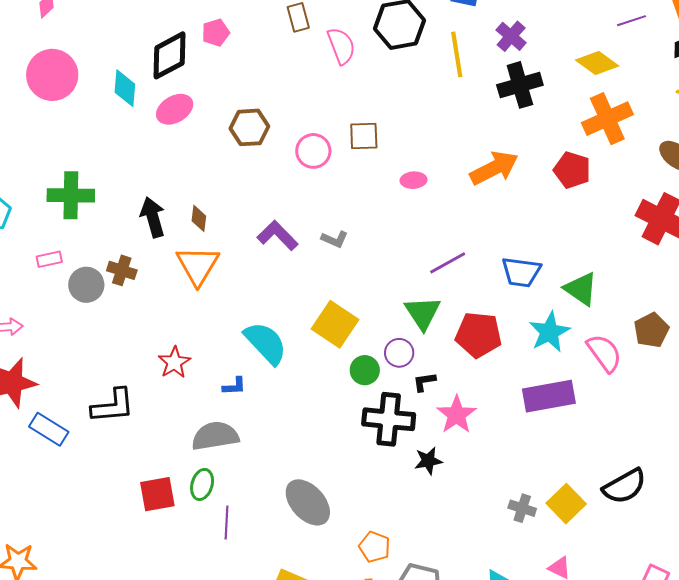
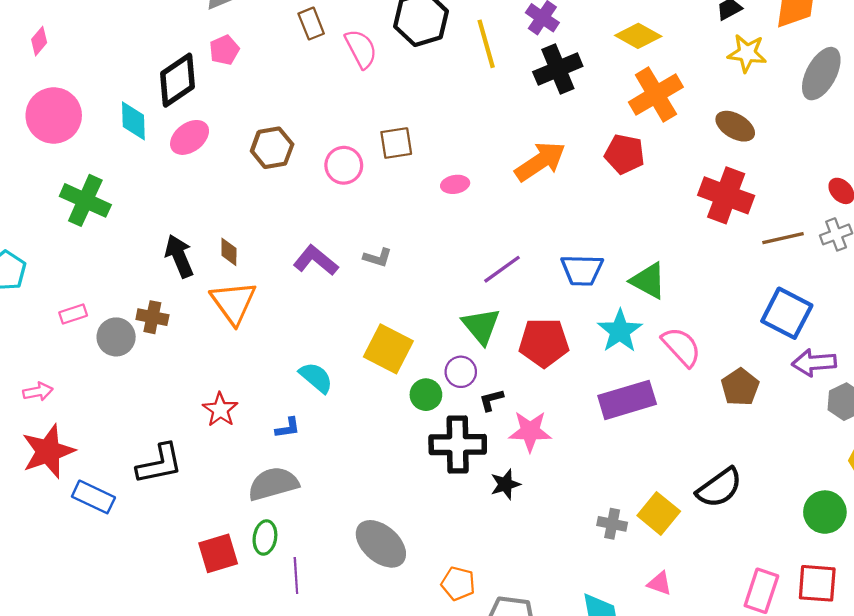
green cross: (71, 195) -> (85, 200), moved, turned 30
brown pentagon: (651, 330) -> (740, 387), moved
cyan semicircle: (266, 343) -> (316, 378), size x0.7
pink star: (457, 415) -> (530, 431), turned -30

